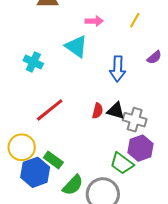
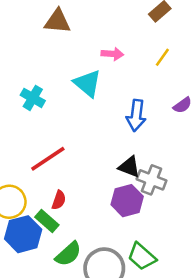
red semicircle: (98, 111) -> (59, 200), moved
purple hexagon: (141, 148) -> (127, 201), moved
green trapezoid: (122, 163) -> (142, 256), moved

